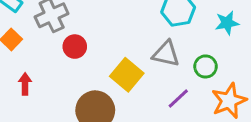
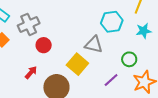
gray triangle: (166, 54) -> (94, 45), moved
red arrow: (25, 84) -> (31, 72), moved, turned 40

